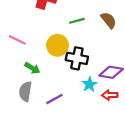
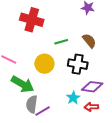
black cross: (77, 58) -> (78, 64), moved
green arrow: (32, 68) -> (22, 84), size x1.6
gray semicircle: (25, 91) -> (32, 104), moved

